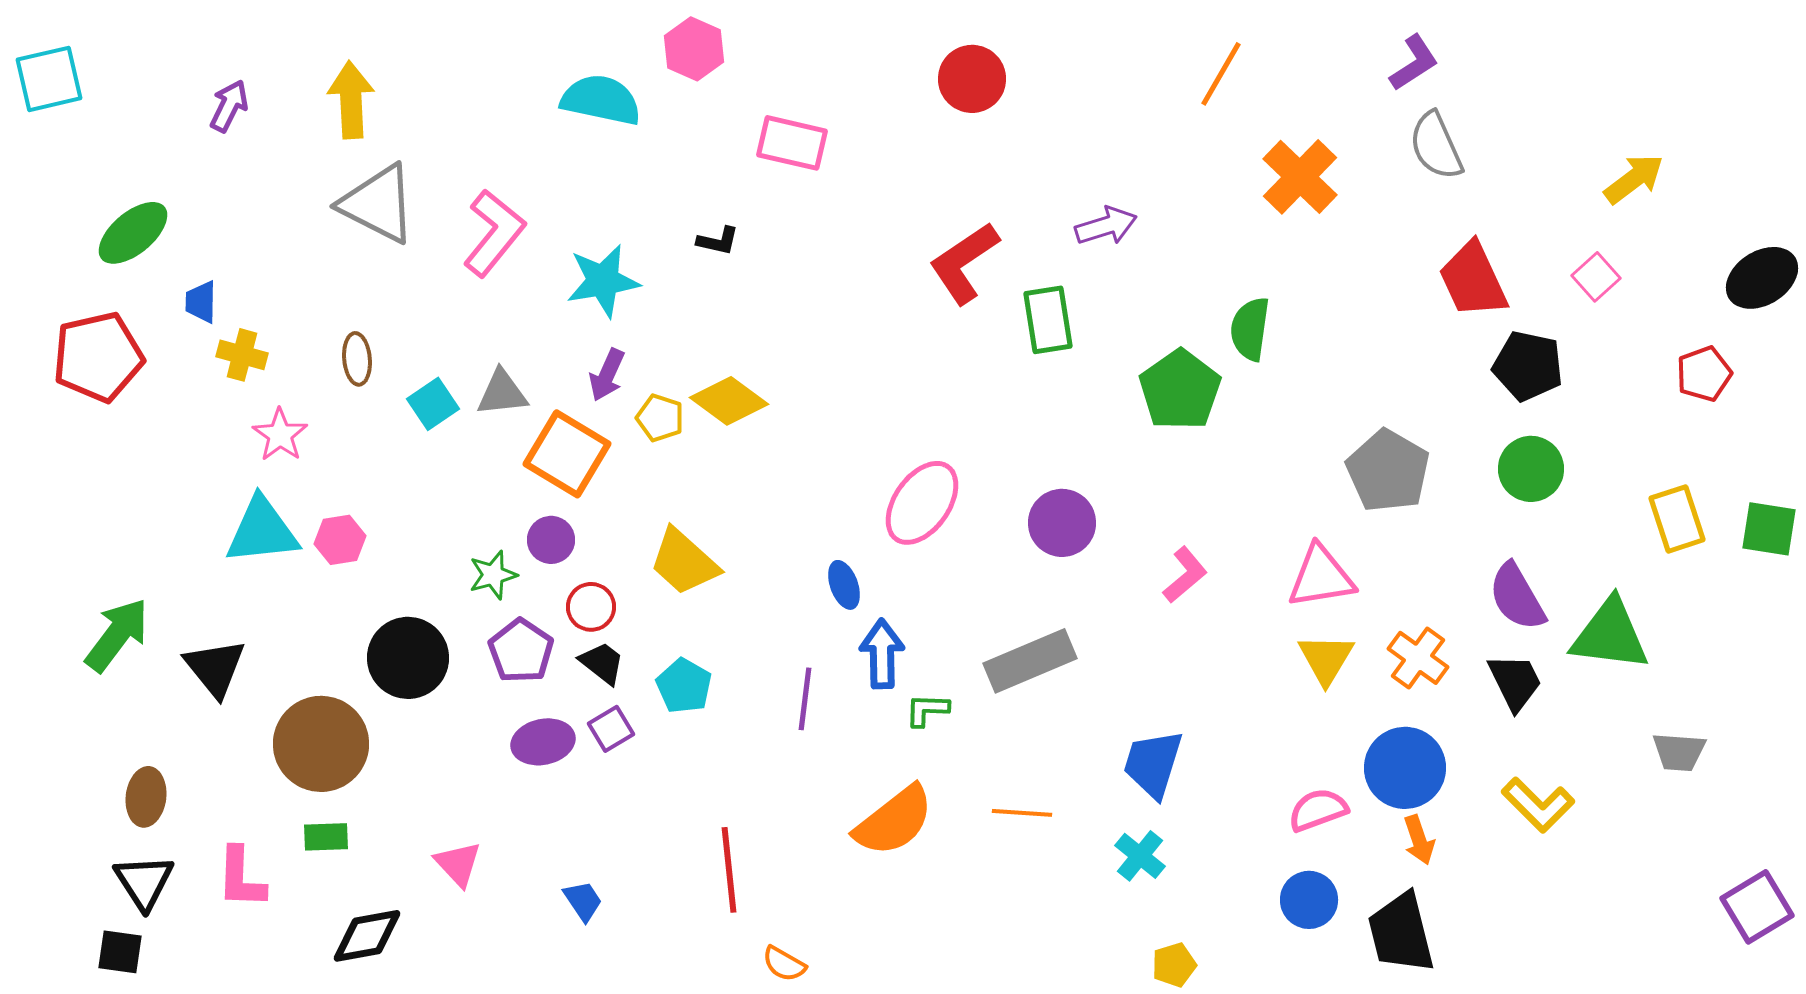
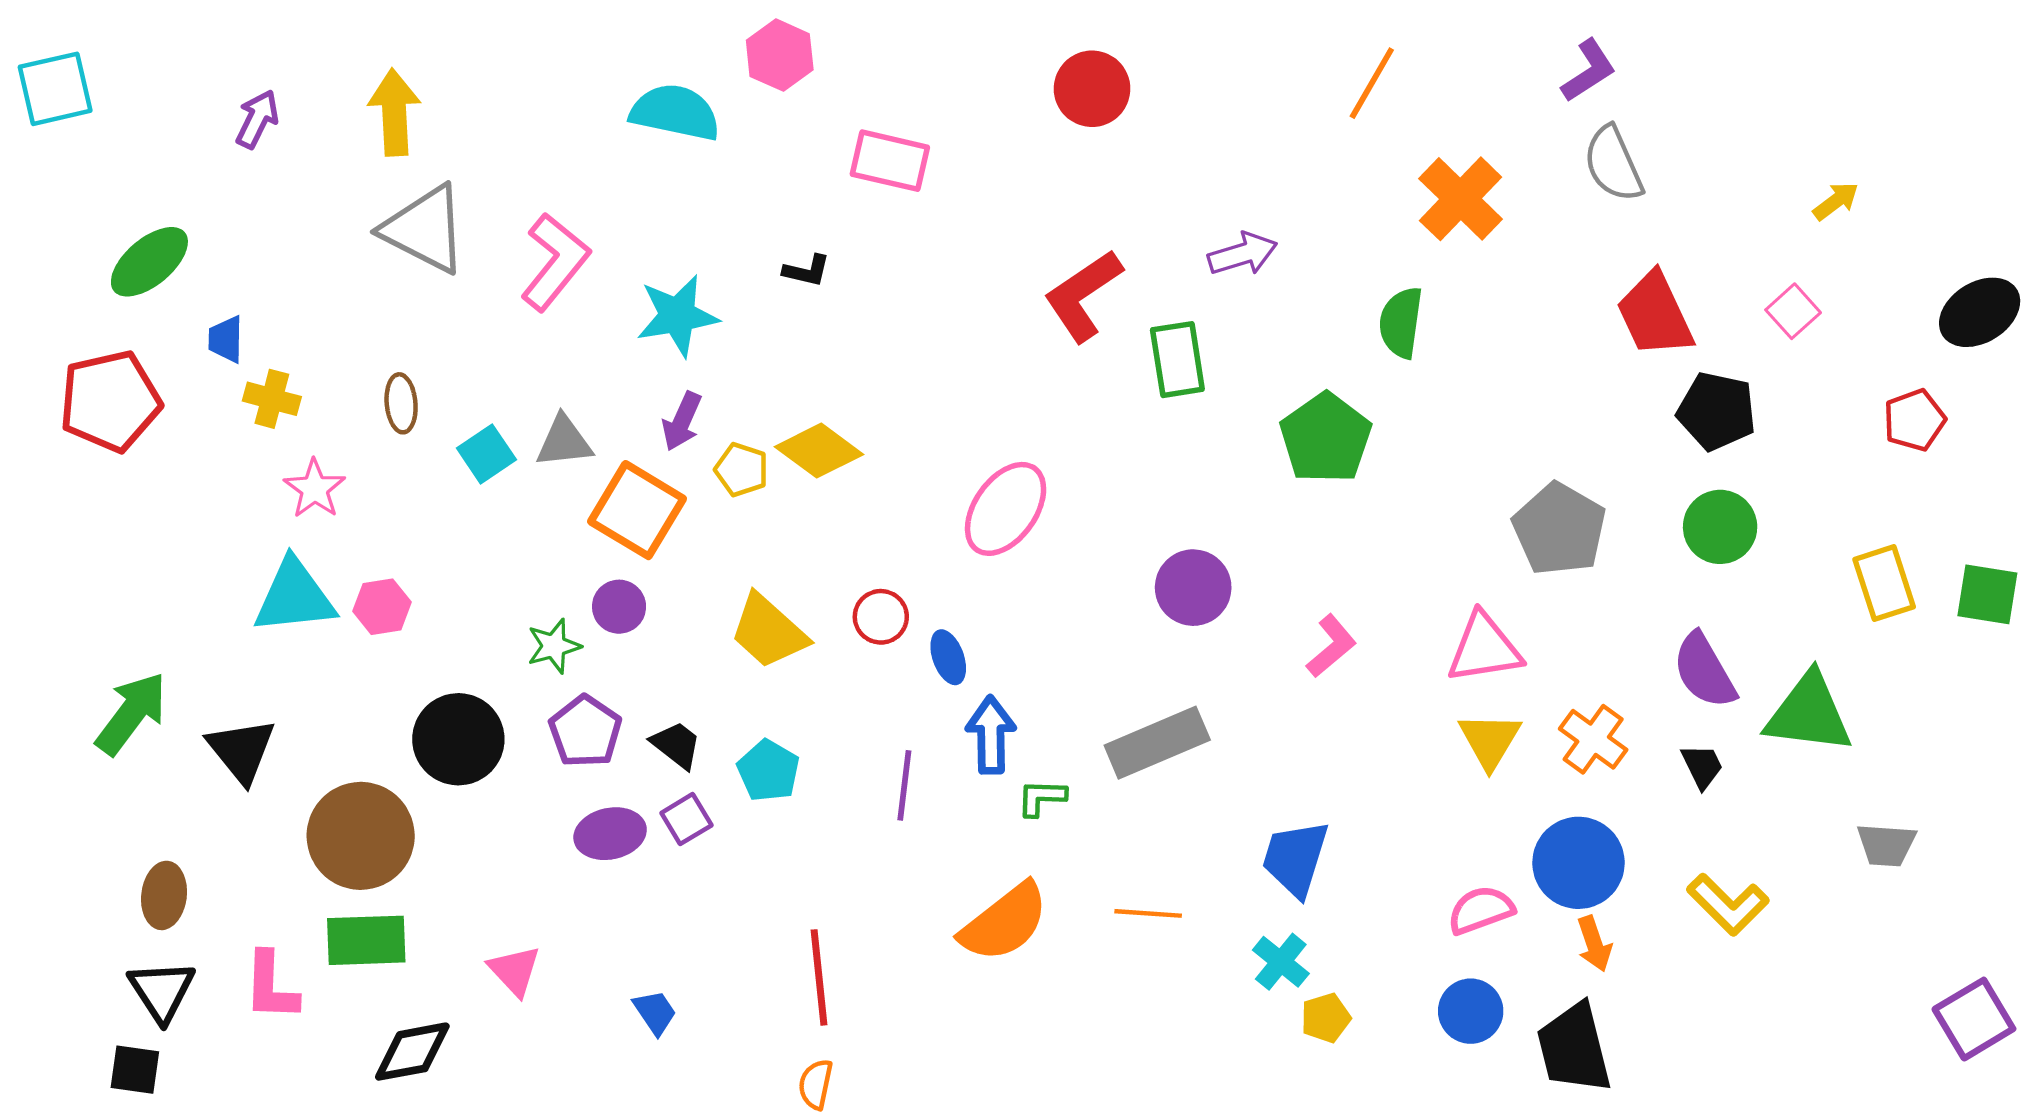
yellow arrow: (1634, 179) -> (1836, 201), size x0.7
green semicircle: (1250, 329) -> (1401, 322), moved
pink ellipse: (922, 503) -> (1006, 509), moved
red circle: (591, 607) -> (881, 617), moved
black trapezoid: (1515, 682) -> (1702, 766), size x0.7
green rectangle: (326, 837) -> (366, 940), size x1.6
orange semicircle: (784, 964) -> (816, 1084), moved, turned 72
yellow pentagon: (1174, 965) -> (1326, 1018), moved

